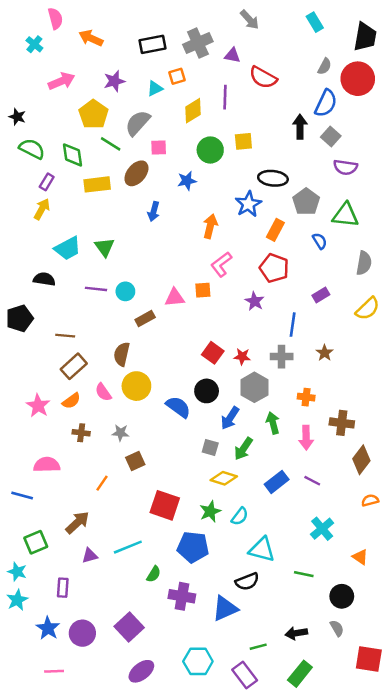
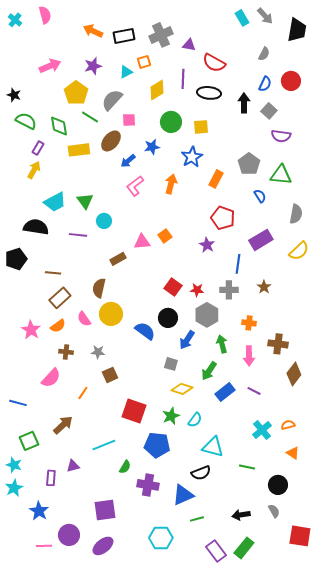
gray arrow: (250, 20) -> (265, 16), moved
cyan rectangle: (315, 22) -> (242, 18), moved
orange arrow: (91, 38) -> (93, 31), moved
cyan cross: (34, 44) -> (15, 20), moved
red circle: (358, 79) -> (291, 81), moved, size x0.7
blue semicircle: (326, 103) -> (265, 84), size x0.7
yellow square: (243, 141) -> (201, 127), moved
black ellipse: (273, 178) -> (209, 93), moved
blue star: (248, 204) -> (192, 157), moved
blue arrow: (154, 211) -> (128, 161), moved, turned 35
orange rectangle: (275, 230) -> (216, 179), moved
pink L-shape: (221, 264) -> (135, 186), moved
black semicircle: (44, 279) -> (36, 227), size x1.4
orange square: (203, 290) -> (165, 236), turned -32
cyan circle: (125, 291) -> (104, 221), moved
purple rectangle: (321, 295) -> (261, 240), size x1.6
green arrow: (243, 449) -> (209, 371), moved
pink semicircle: (47, 465) -> (51, 378), moved, turned 135
orange semicircle: (370, 500) -> (288, 425), moved
purple triangle: (90, 556) -> (73, 466), moved
purple square: (129, 627) -> (105, 510), turned 35
purple circle: (82, 633) -> (69, 535), moved
green line: (258, 647) -> (197, 519), moved
purple ellipse: (141, 671) -> (103, 546), moved
purple rectangle: (245, 675) -> (216, 551), moved

